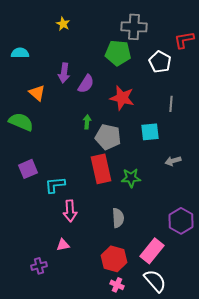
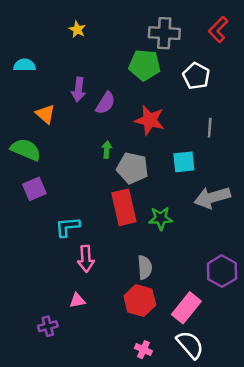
red L-shape: (184, 40) -> (218, 29), moved, turned -35
gray arrow: (173, 161) -> (212, 197), size x1.8
purple square: (28, 169) -> (34, 189), moved
red hexagon: (114, 259) -> (140, 300), moved

